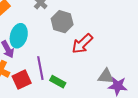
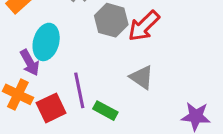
red arrow: (82, 44) -> (144, 26), moved
gray triangle: (106, 76) -> (142, 77), moved, turned 30

